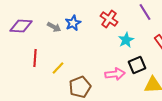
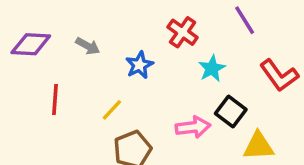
blue star: (73, 23) -> (139, 65), moved
black square: (137, 65) -> (231, 112), turned -30
yellow line: (58, 68) -> (112, 110), moved

